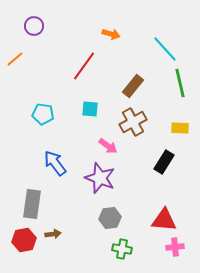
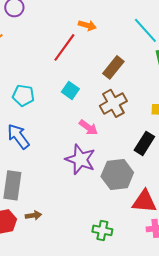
orange arrow: (111, 34) -> (87, 25), moved
cyan square: (90, 109) -> (70, 90), turned 30
blue arrow: (55, 163) -> (18, 136), moved
gray hexagon: (110, 218) -> (117, 174), moved, size x1.4

